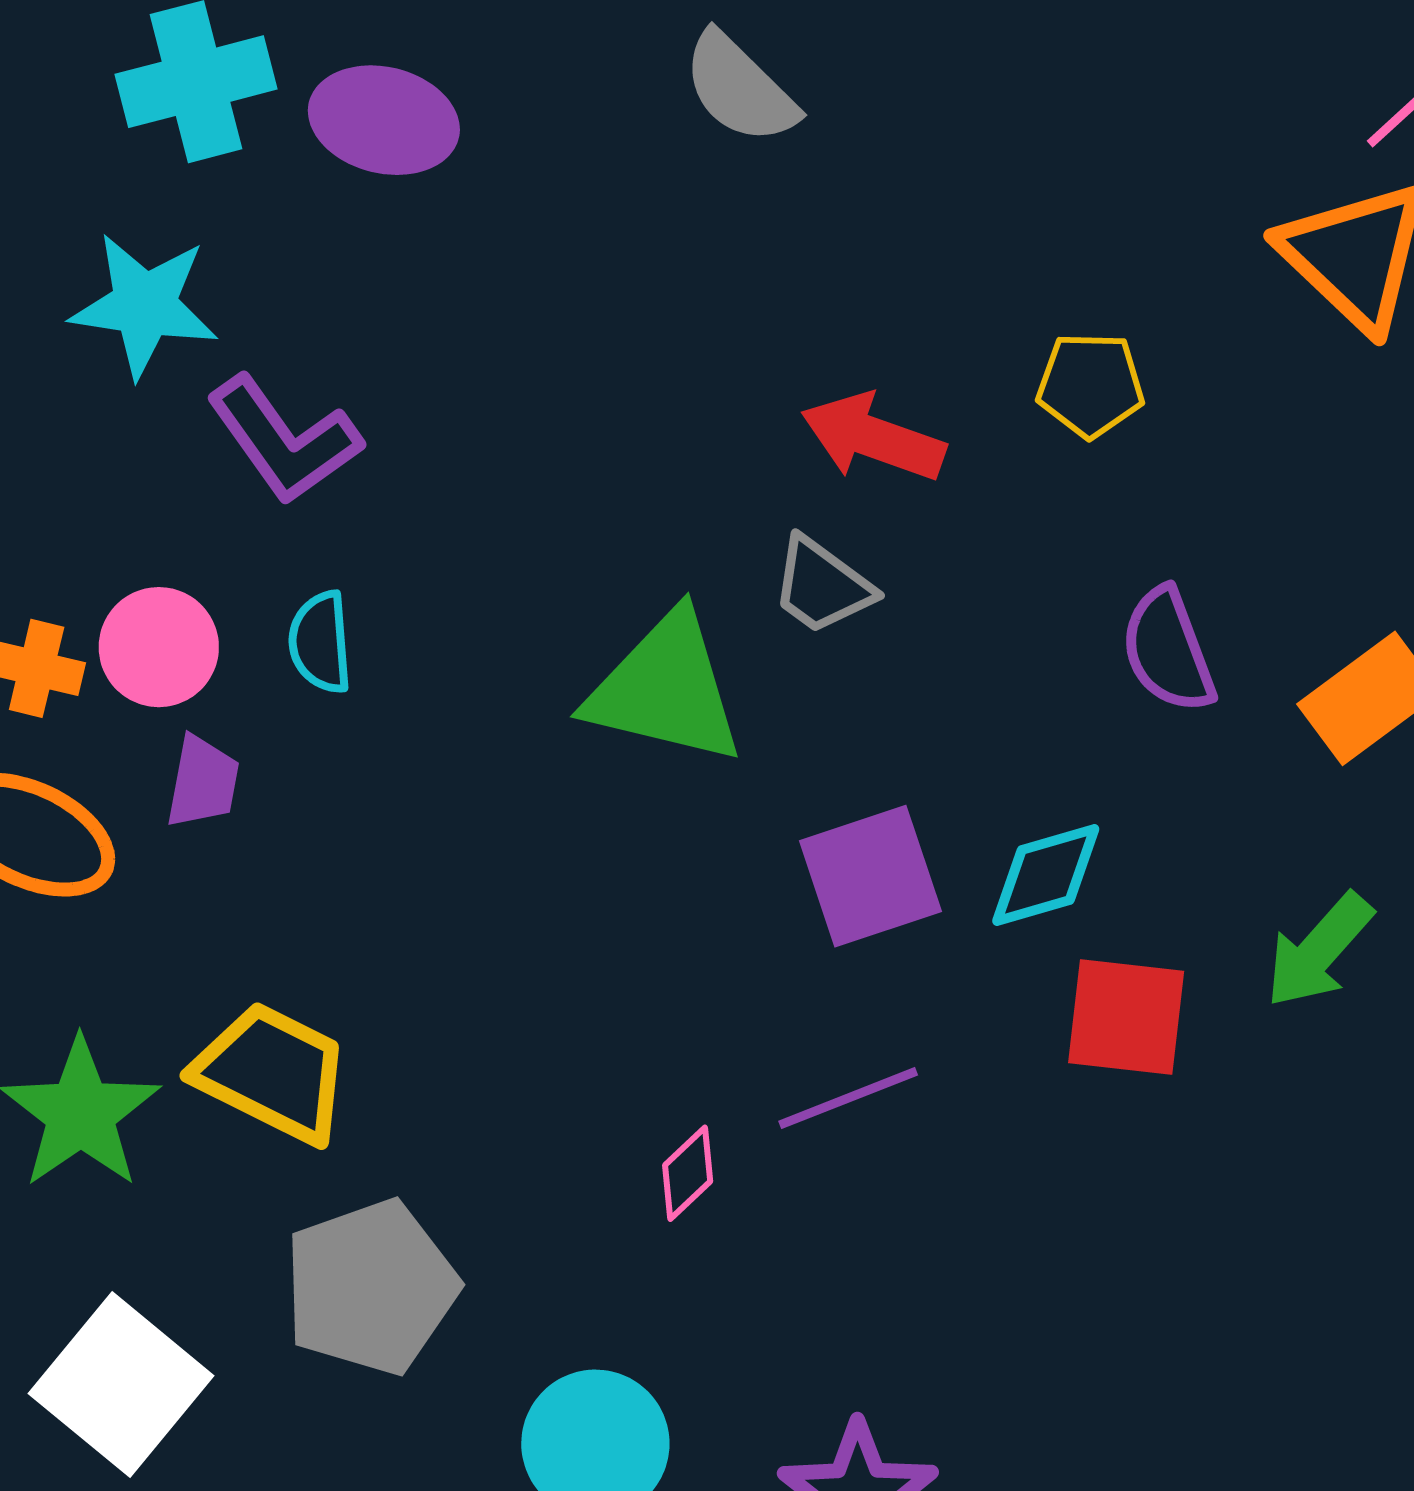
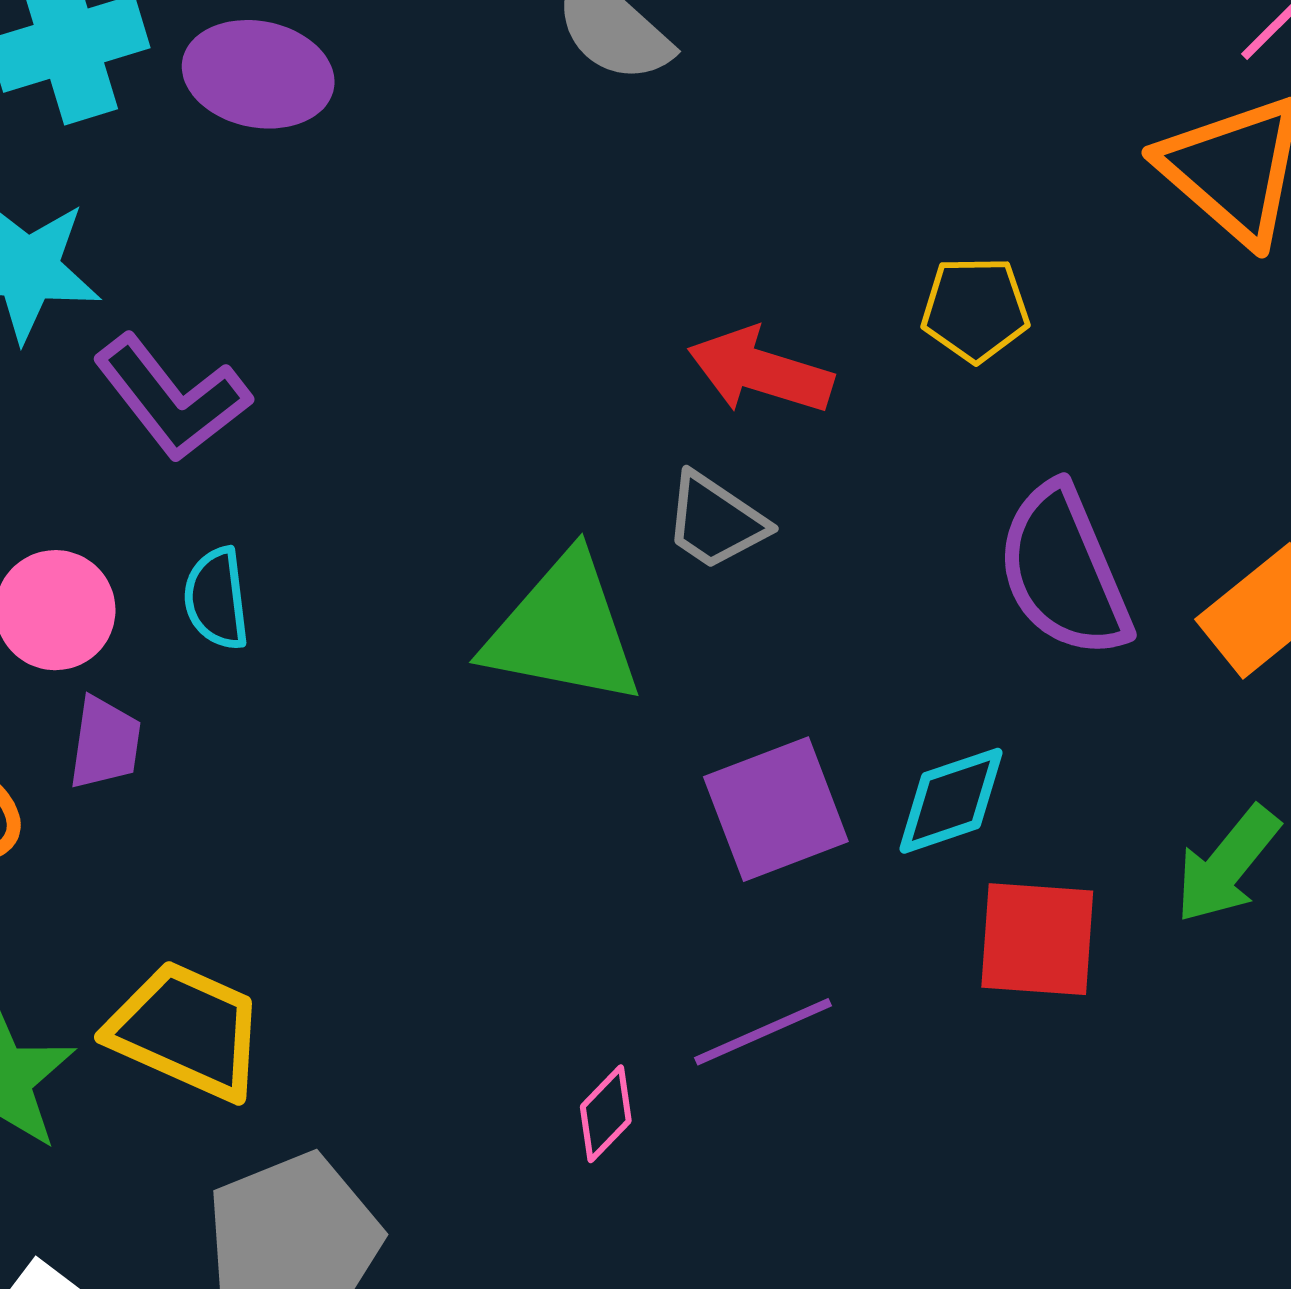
purple semicircle: (1168, 650) -> (1064, 571), size x1.4

